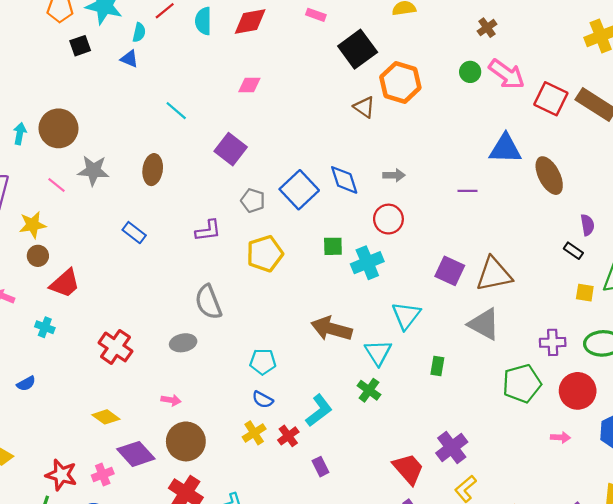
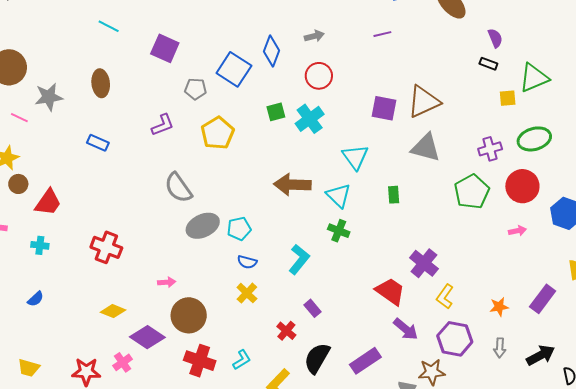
blue diamond: (344, 180) -> (271, 51), turned 52
gray ellipse: (183, 343) -> (203, 226), moved, size x1.4
red cross: (288, 436) -> (286, 331), moved

